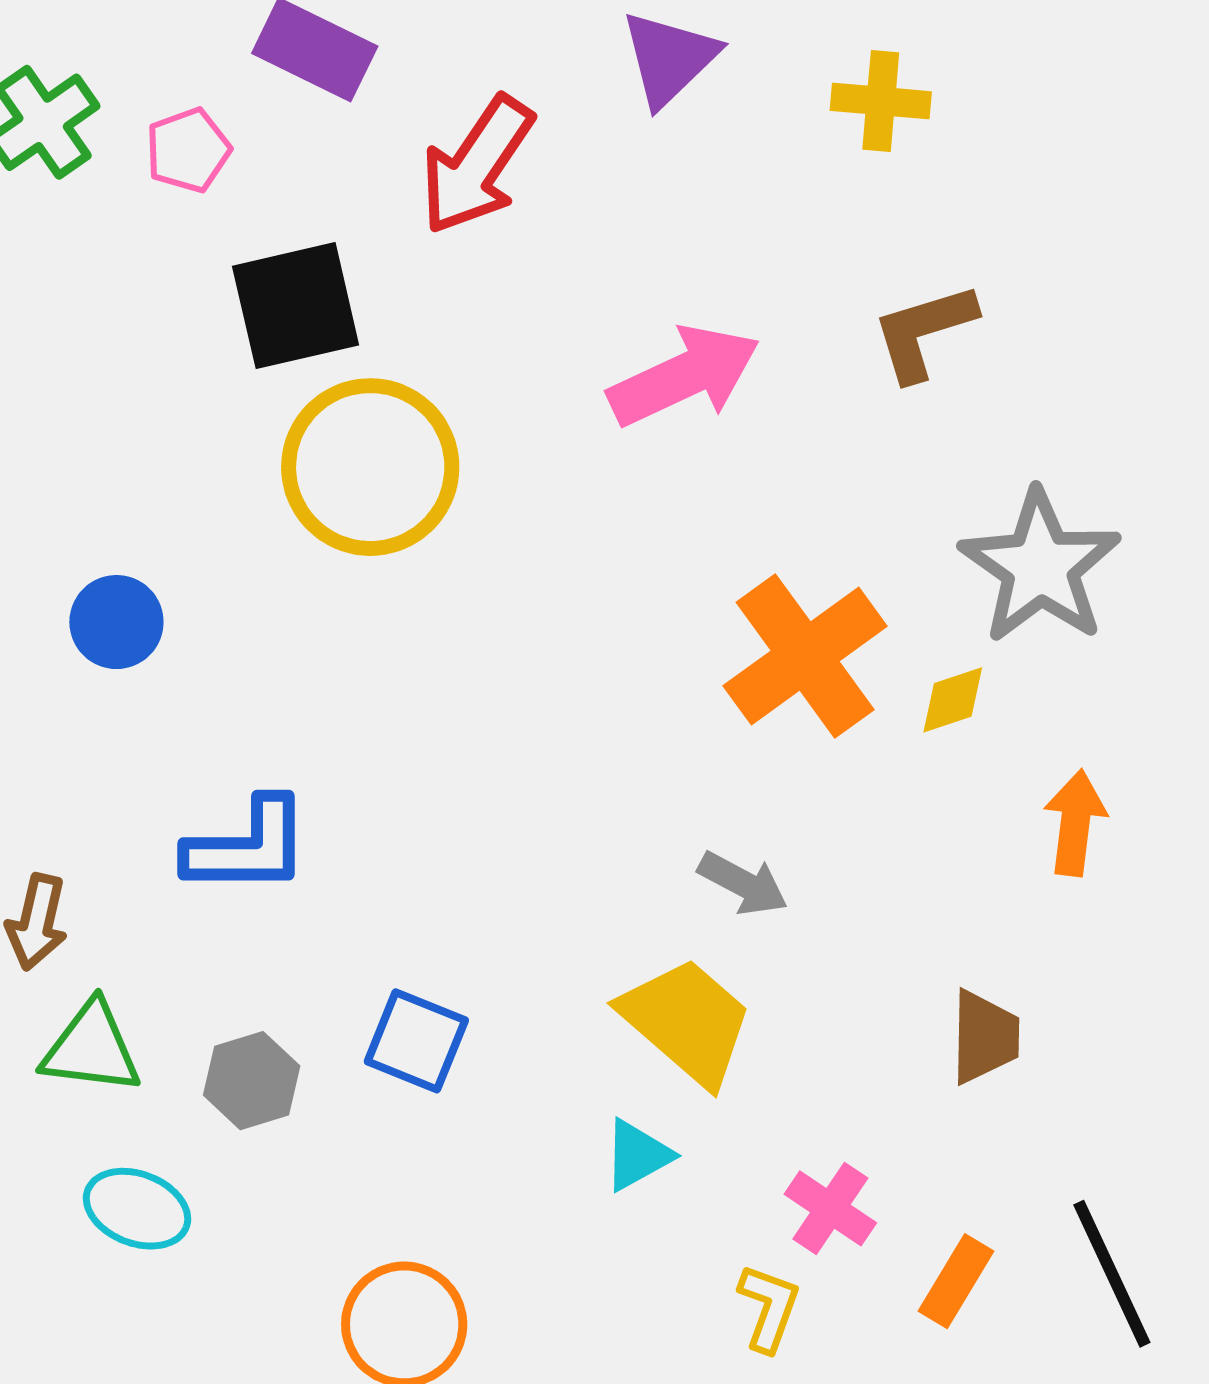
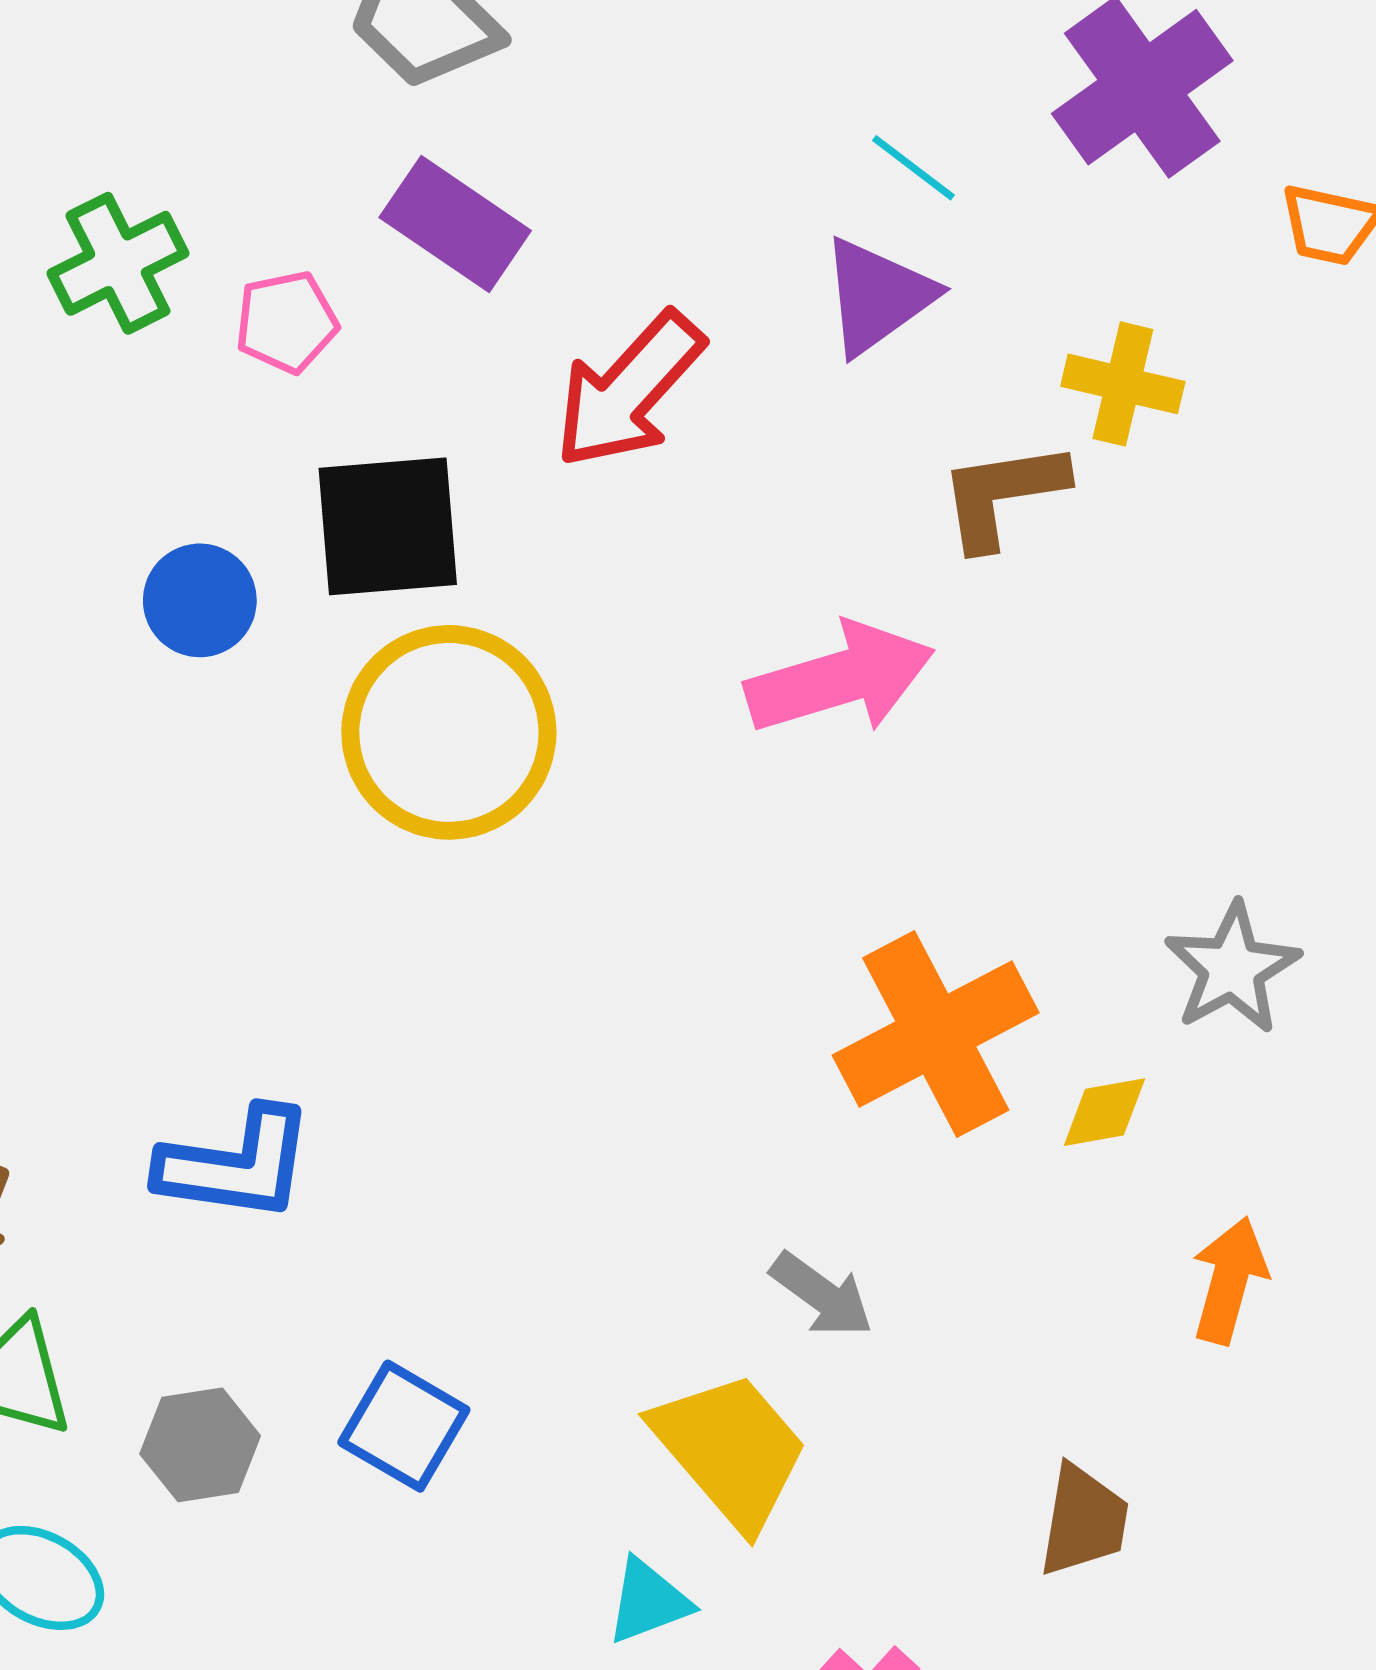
brown L-shape: (924, 332) -> (1002, 495), moved
gray star: (1040, 567) -> (1232, 968), size x0.7
blue circle: (116, 622) -> (200, 600), moved

